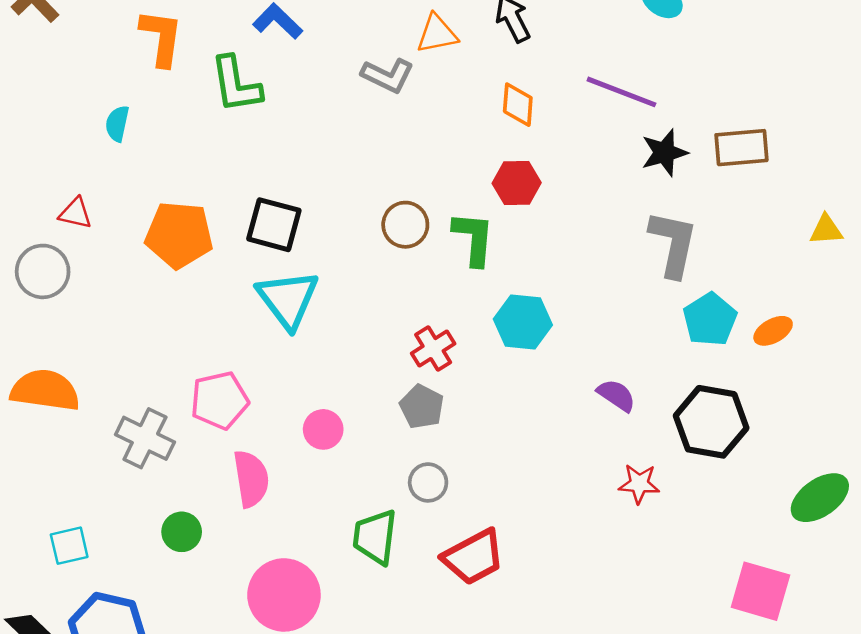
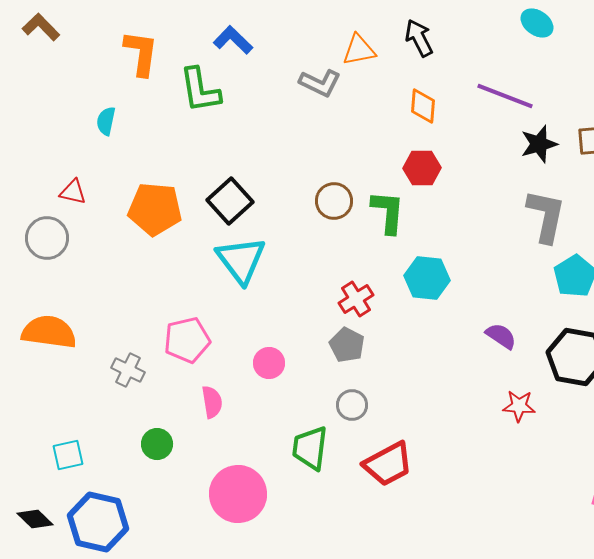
black square: (274, 225) -> (230, 201), turned 33
gray cross: (145, 438) -> (128, 370), size x0.7
pink semicircle: (251, 479) -> (212, 402), size x0.7

